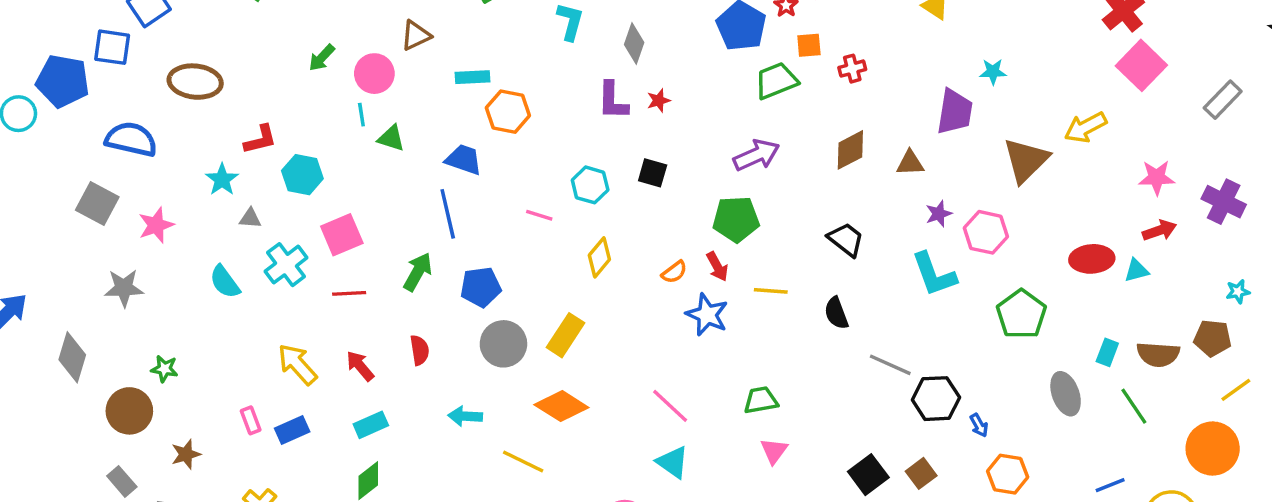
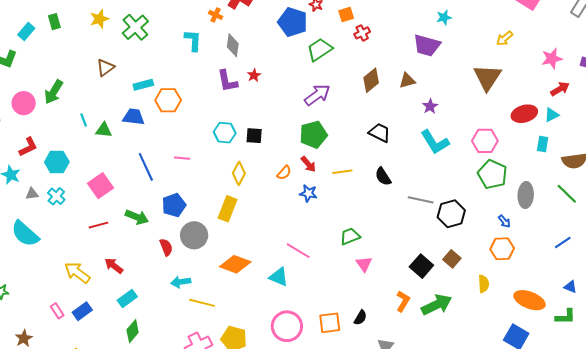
orange square: (809, 45) -> (346, 14), moved
green arrow: (322, 58) -> (54, 92), size x1.4
pink circle: (374, 74) -> (24, 103), moved
purple trapezoid: (955, 112) -> (427, 45), turned 108
yellow arrow: (1086, 127) -> (504, 38), size x0.7
blue trapezoid: (464, 160) -> (134, 117), moved
brown triangle: (1026, 160) -> (487, 77), moved
black square: (653, 173) -> (254, 136), moved
pink line: (539, 215) -> (182, 158), moved
pink hexagon: (986, 232) -> (485, 141), moved
pink square: (342, 235) -> (100, 186), moved
cyan cross: (286, 265) -> (56, 196), moved, size x0.7
green arrow: (418, 272) -> (137, 217), moved, turned 95
cyan semicircle: (225, 282) -> (25, 234), size x1.4
green pentagon: (1021, 314) -> (492, 174), moved
blue star: (707, 315) -> (308, 193), size x0.7
yellow rectangle: (566, 335) -> (228, 209), moved
red semicircle: (420, 350) -> (166, 247), moved
cyan rectangle: (1107, 352) -> (543, 144), moved
gray ellipse: (1066, 394) -> (526, 195), turned 35
blue arrow: (979, 425) -> (504, 221), moved
yellow line: (523, 461) -> (202, 303), moved
cyan triangle: (673, 462) -> (279, 277), moved

